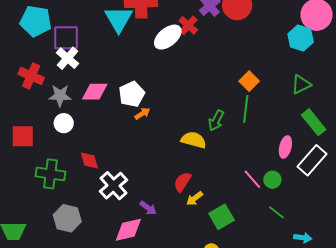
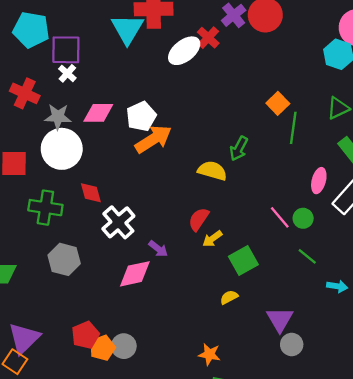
white cross: (68, 58) -> (67, 73), size x0.7
green line: (246, 109) -> (293, 128), moved
orange arrow: (142, 114) -> (153, 139), size x2.0
white circle: (64, 123) -> (62, 149), size x1.8

